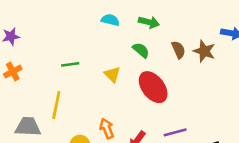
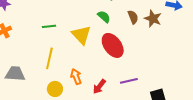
yellow triangle: (112, 74) -> (81, 35), size x1.5
yellow line: (56, 105) -> (49, 58), moved

